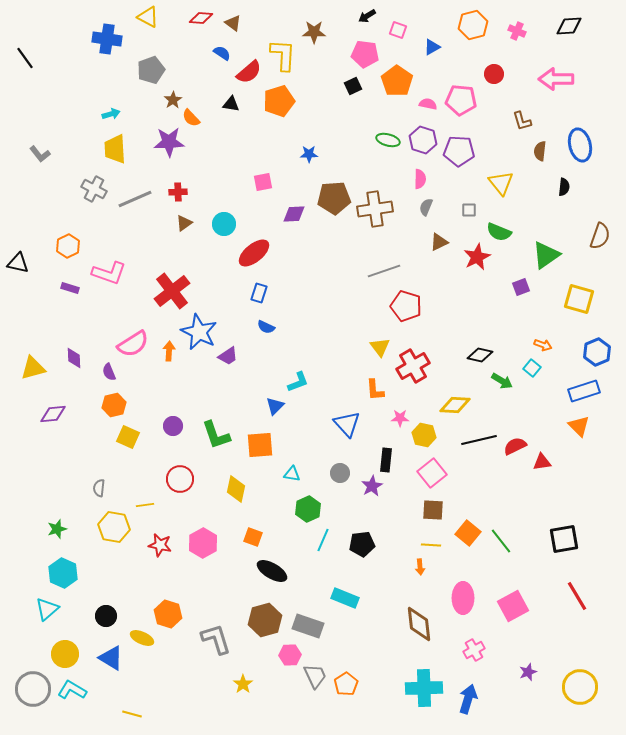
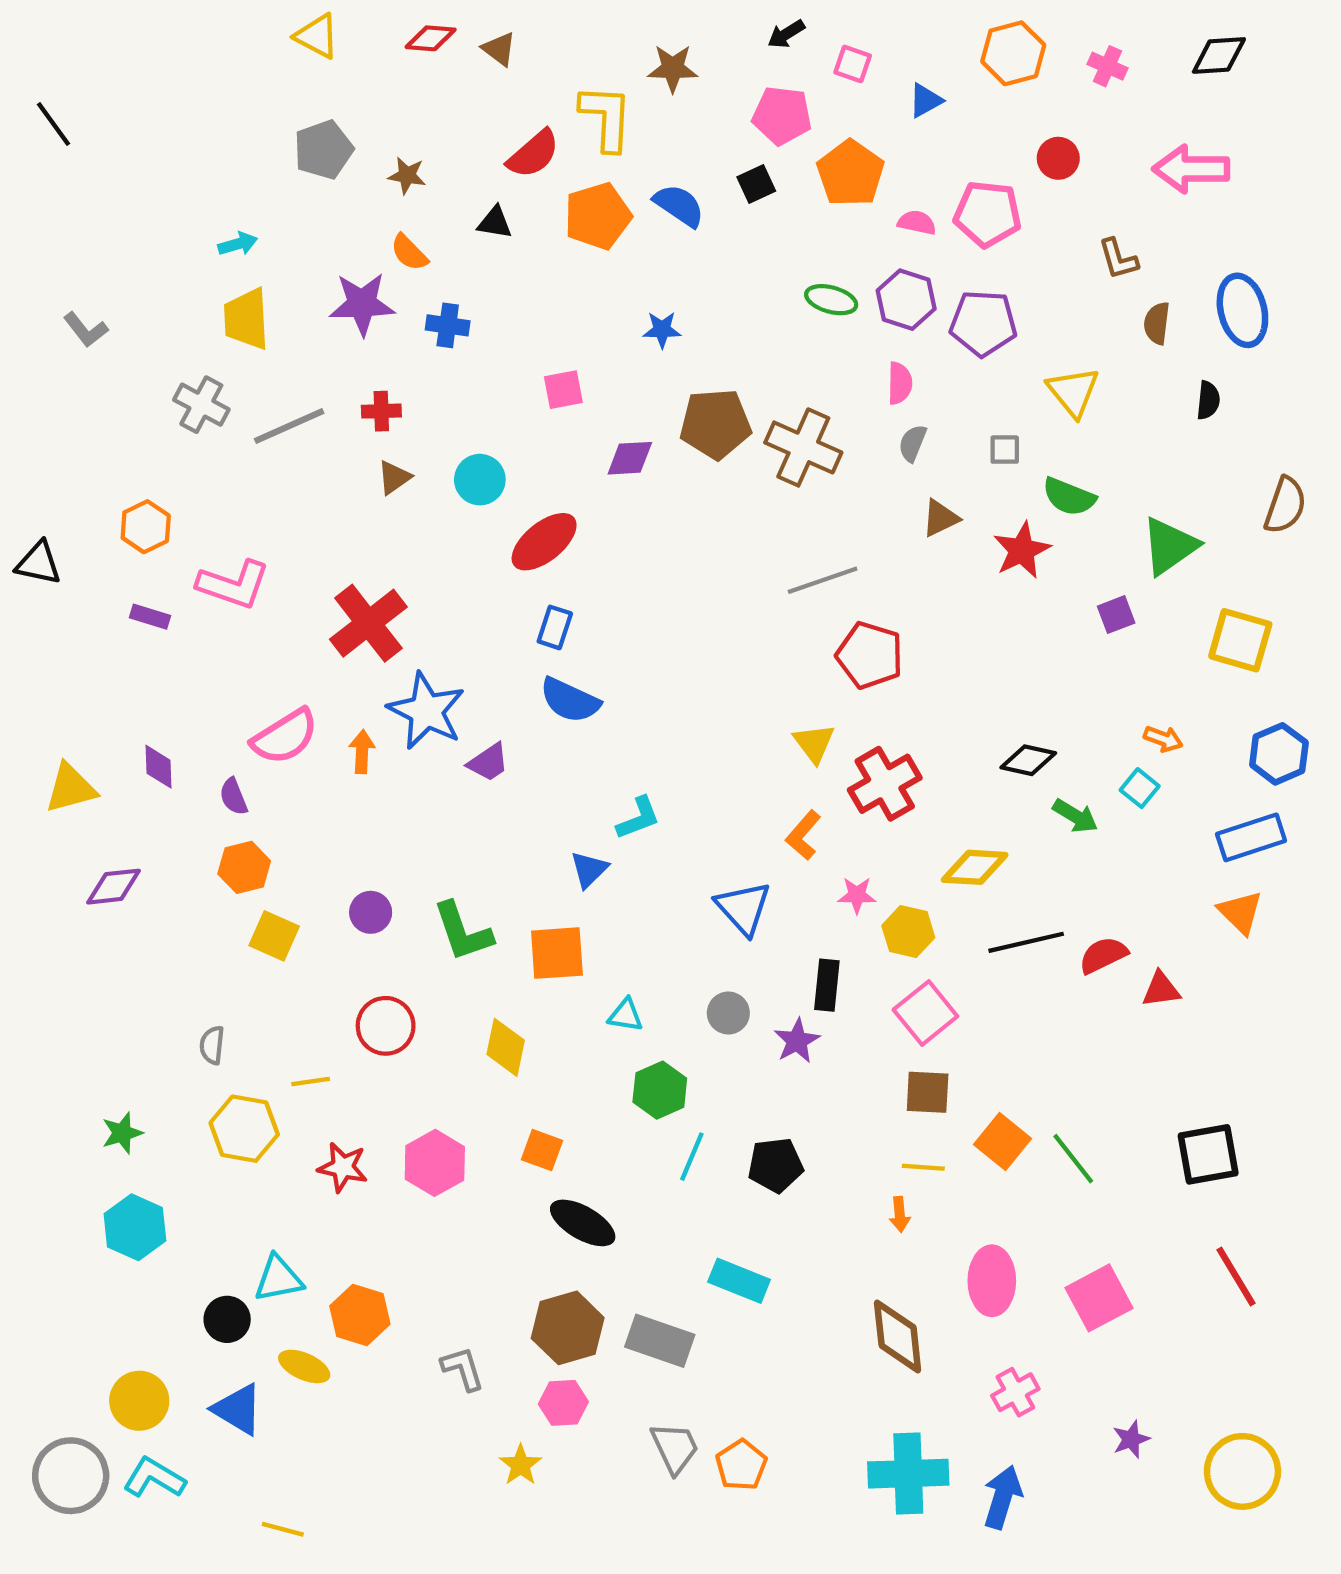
blue cross: (107, 39) -> (448, 325), moved, size x0.7
blue semicircle: (222, 53) -> (679, 205), moved, size x1.4
brown star: (173, 100) -> (407, 175), moved, turned -30
brown cross: (375, 209) -> (803, 447), turned 32
blue semicircle: (266, 327) -> (570, 700), size x1.6
orange L-shape: (375, 390) -> (803, 835), turned 45
cyan triangle: (47, 609) -> (278, 1279), moved, turned 30
gray L-shape: (216, 639) -> (463, 1369), size x0.7
pink hexagon: (290, 655) -> (563, 1403), moved

